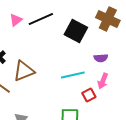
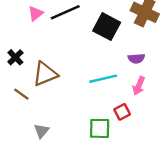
red square: (89, 95) -> (122, 112), moved

